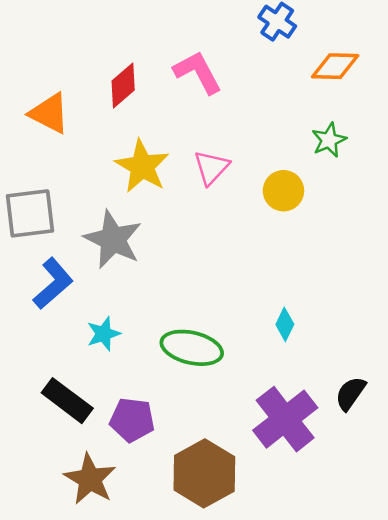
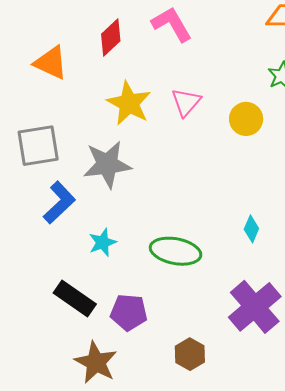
gray star: (113, 239) -> (107, 164), turned -30
brown hexagon: (204, 473) -> (190, 354), size x0.6

